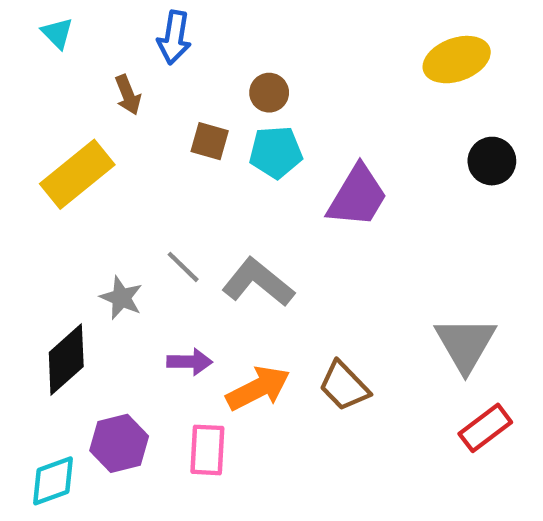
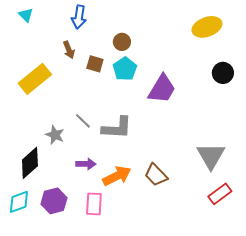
brown arrow: (128, 95) -> (69, 50), moved
cyan pentagon: (276, 152) -> (125, 69), turned -30
gray L-shape: (258, 282) -> (117, 128), turned 144
cyan diamond: (53, 481) -> (19, 202), moved

